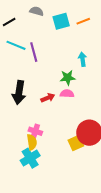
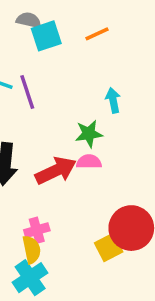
cyan square: (61, 21) -> (46, 36), moved
orange line: (83, 21) -> (97, 34), moved
red arrow: (48, 98) -> (56, 171), size x1.6
pink cross: (35, 131) -> (37, 230), turned -32

